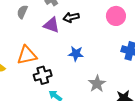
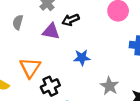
orange triangle: (27, 55) -> (30, 68), turned -35

